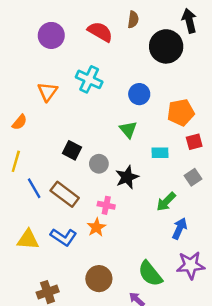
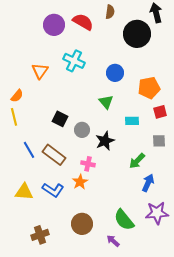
purple circle: (51, 35) -> (54, 25), moved
yellow line: (16, 161) -> (14, 117), moved, turned -30
gray square: (193, 177) -> (159, 141), turned 32

